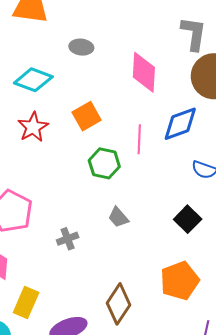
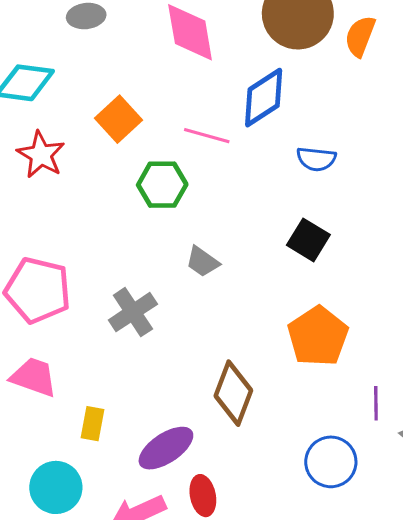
pink line: (139, 139) -> (207, 136), turned -64
gray cross: (68, 239) -> (133, 312), size x1.4
yellow rectangle: (26, 302) -> (92, 424), size x0.7

